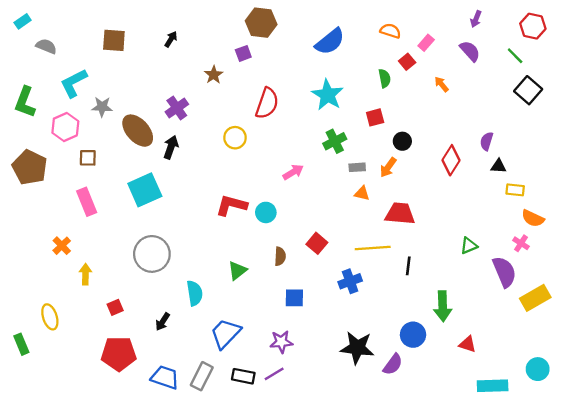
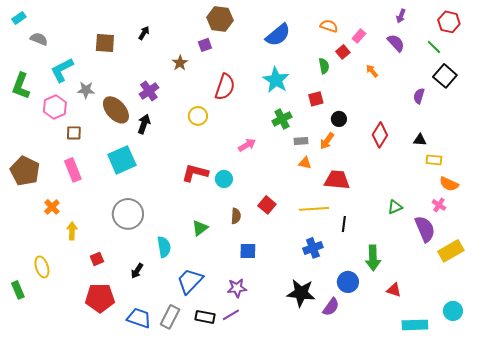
brown square: (114, 40) -> (105, 43), moved
purple semicircle: (487, 141) -> (419, 96), moved
brown pentagon: (30, 167) -> (25, 171), moved
blue cross: (350, 281) -> (313, 248), moved

